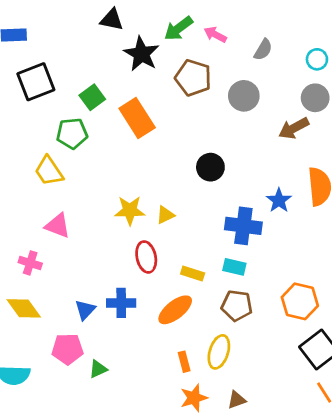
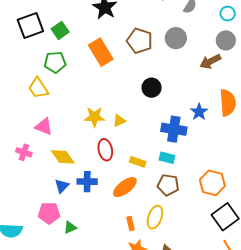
brown pentagon: (193, 78) -> (140, 41), moved
green square: (92, 97) -> (60, 30), moved
yellow diamond: (24, 308) -> (63, 157), moved

